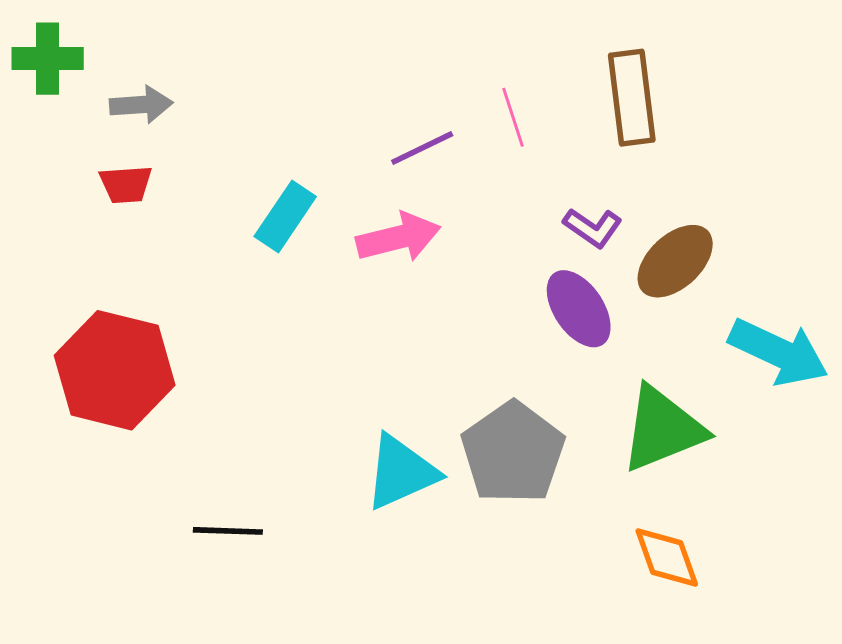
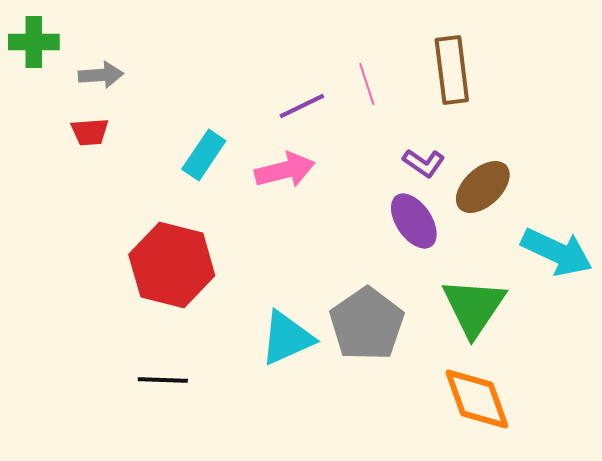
red hexagon: (115, 370) -> (172, 265), moved
green triangle: (663, 429) -> (474, 307), turned -34
orange diamond: (667, 558) -> (477, 399), size x1.4

